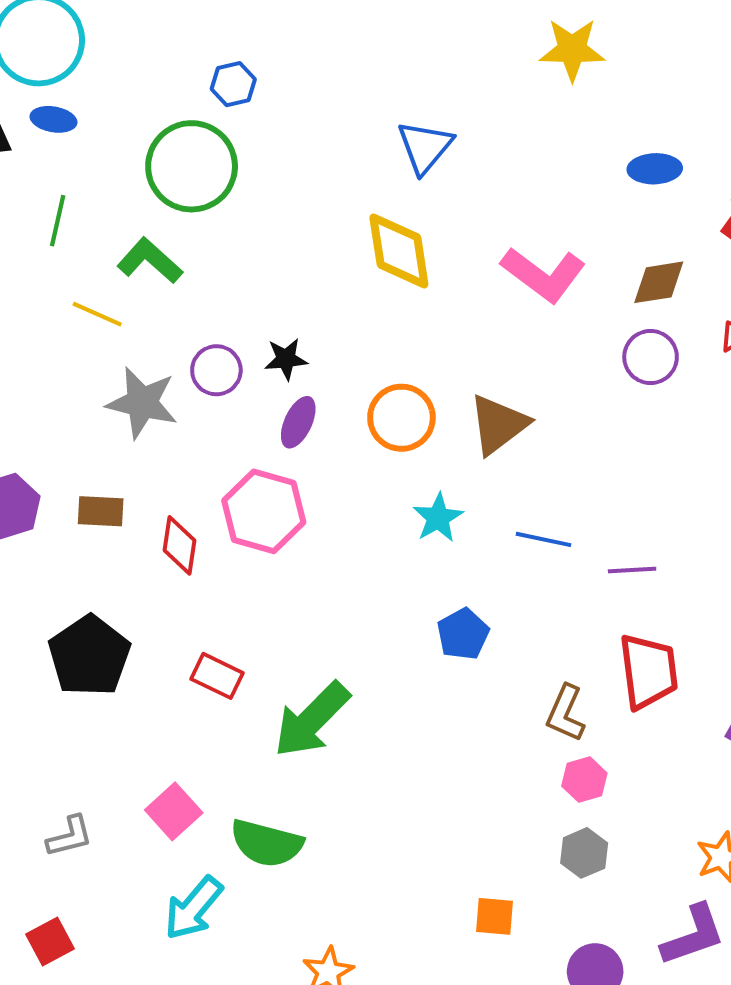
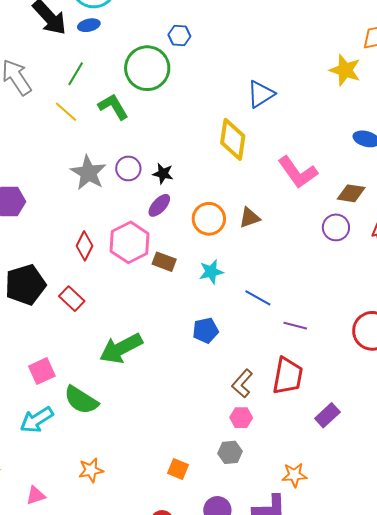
blue ellipse: (53, 119) -> (89, 25), turned -40
yellow line: (97, 314) -> (66, 112), moved
brown triangle: (498, 424) -> (249, 218), moved, size x0.7
brown rectangle: (101, 511) -> (164, 262), moved
red rectangle: (217, 676) -> (72, 299), moved

